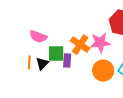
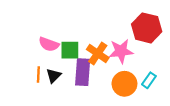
green square: (56, 54) -> (70, 50), moved
purple rectangle: (67, 61) -> (83, 72), size x1.6

